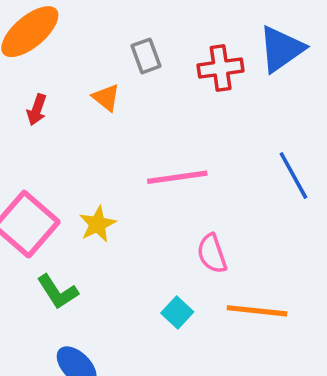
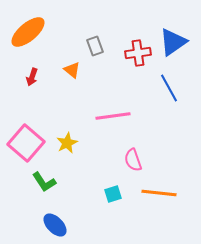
blue line: (293, 176) -> (169, 88), moved
cyan square: (177, 313) -> (113, 194), turned 30

